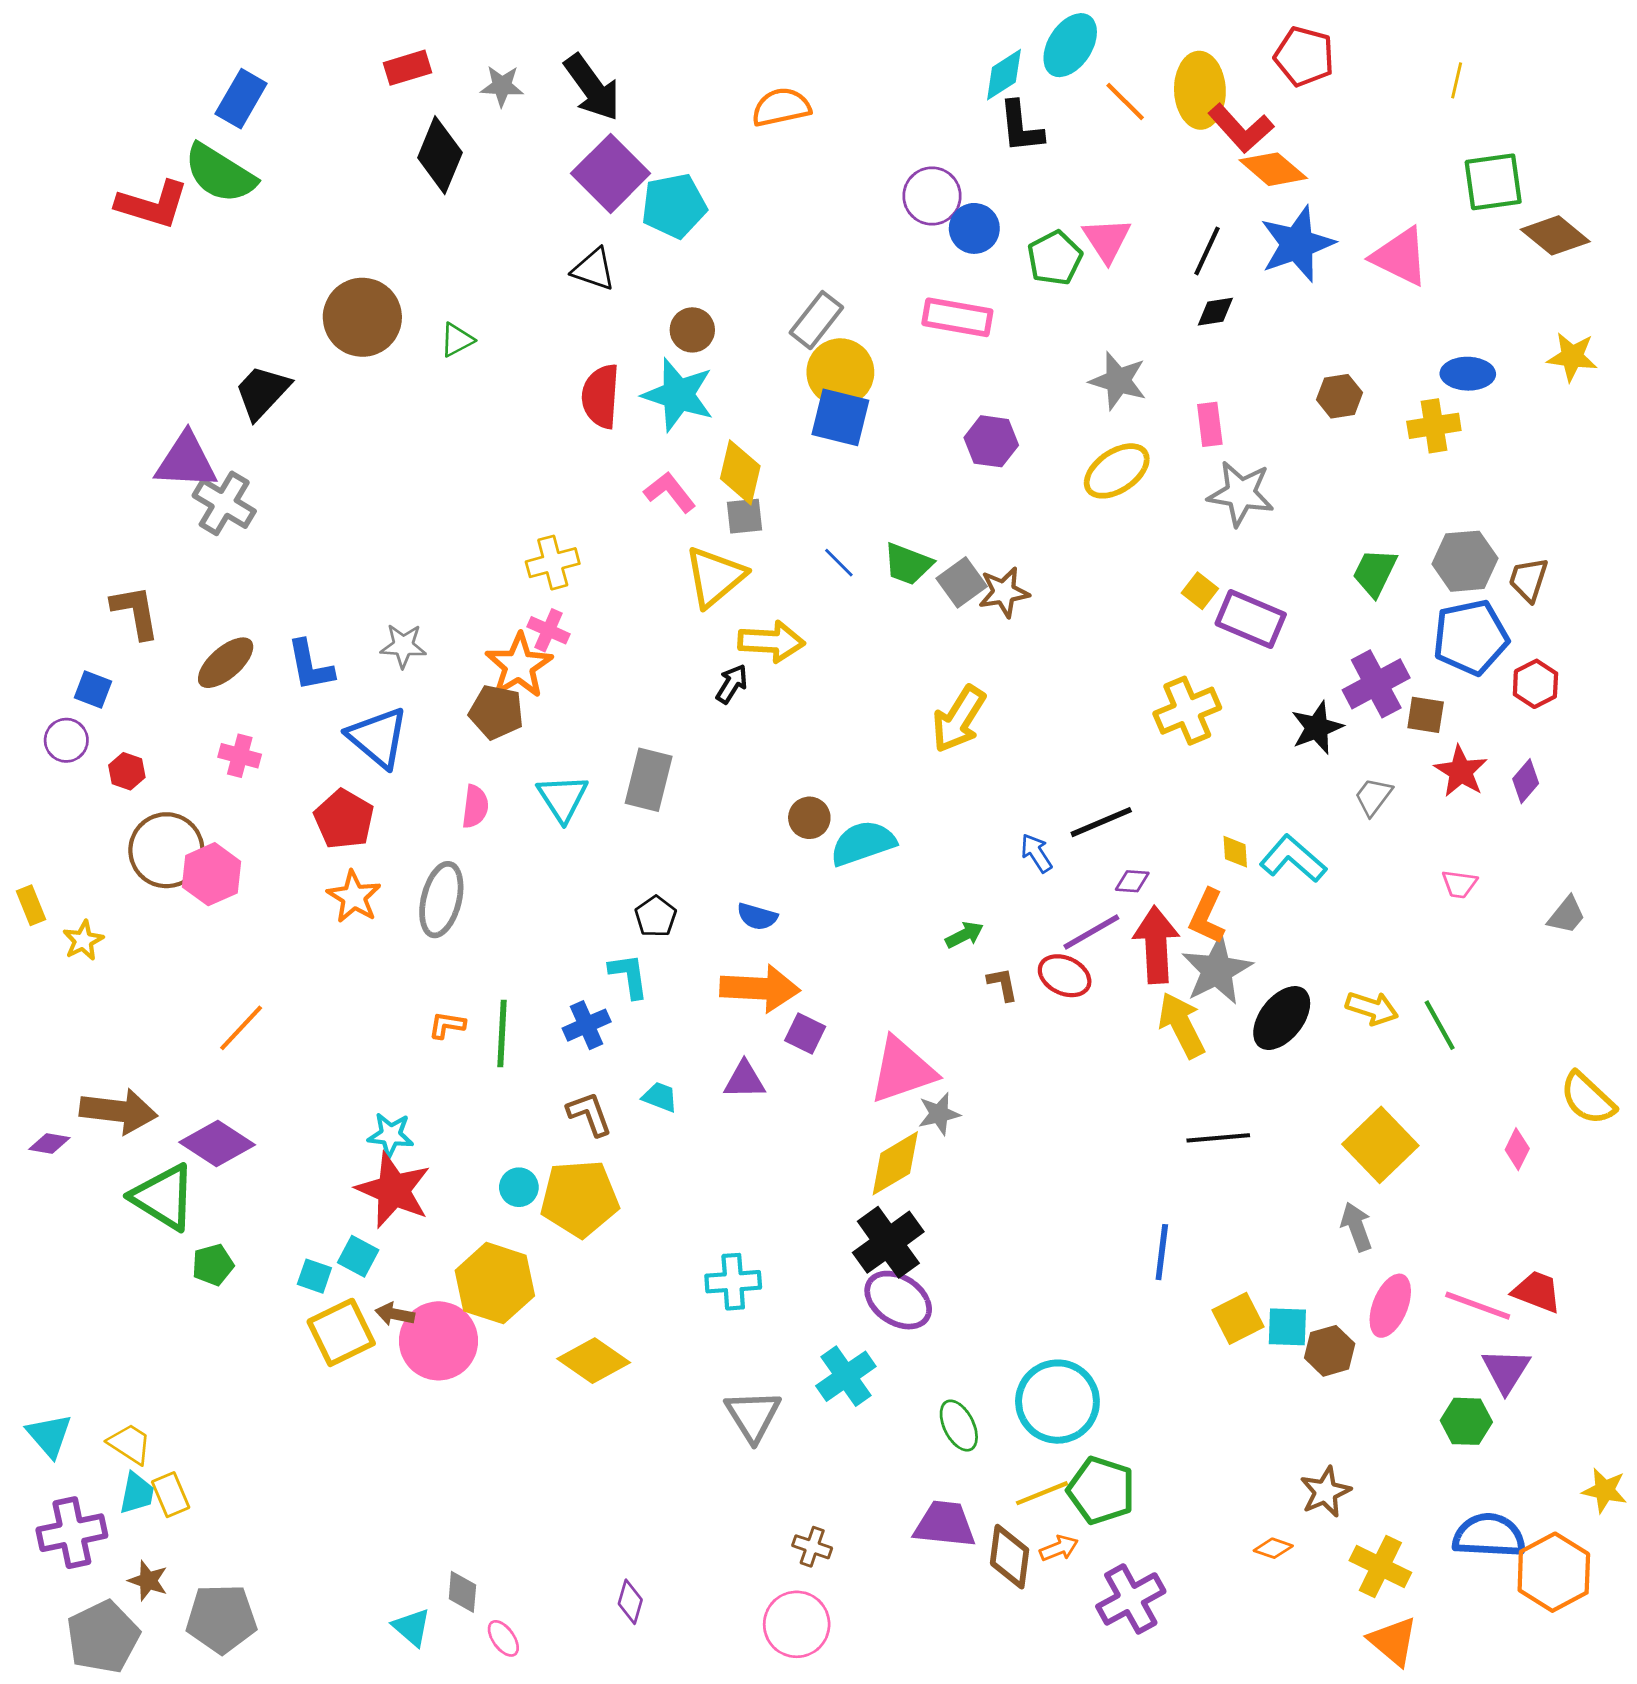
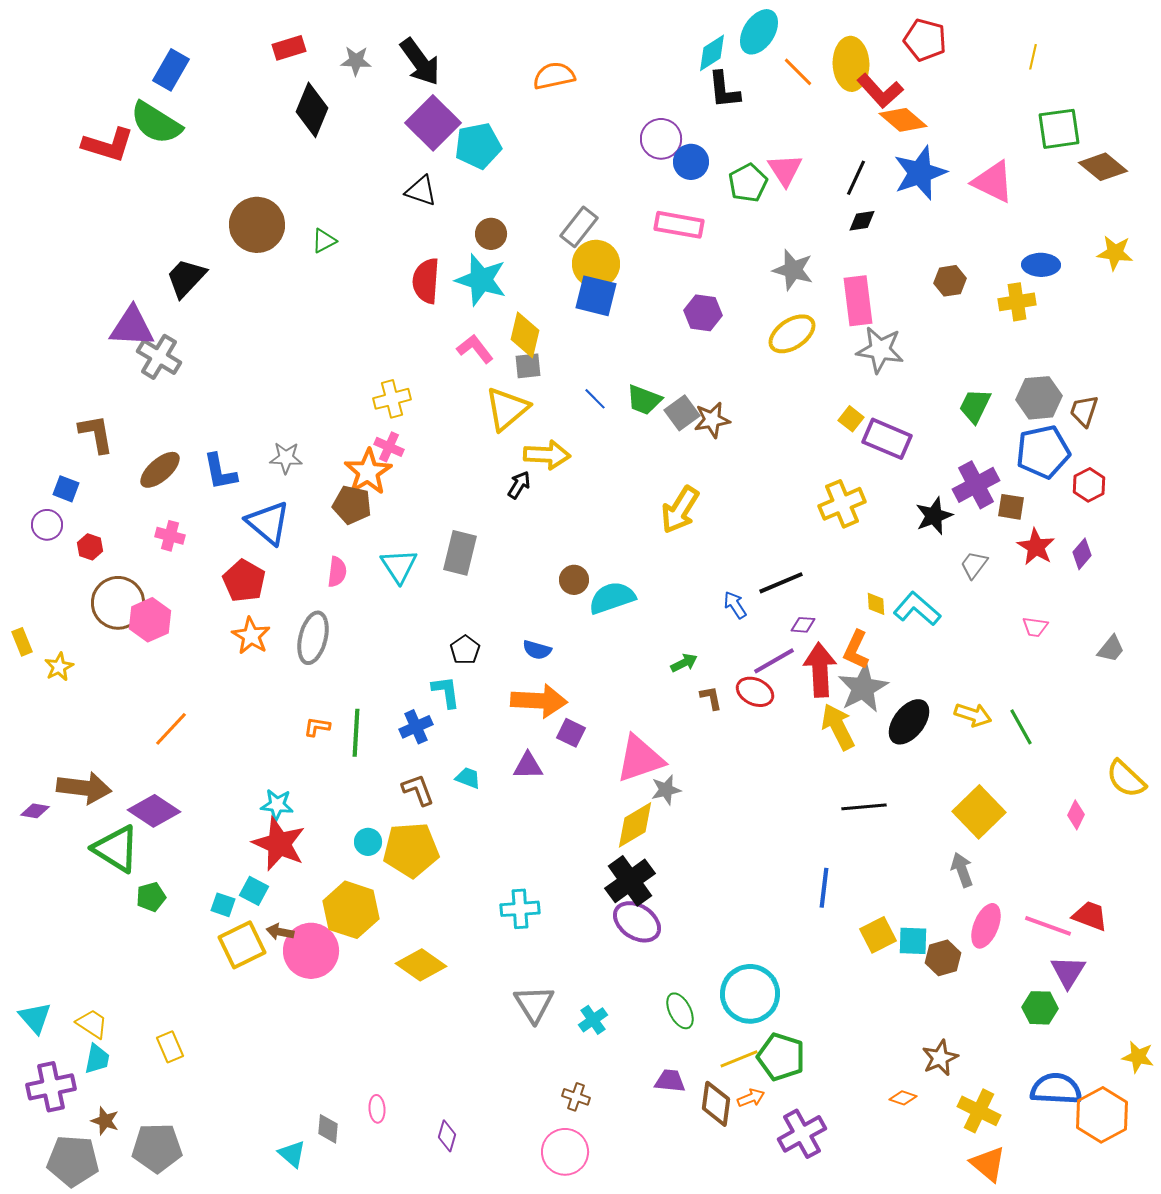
pink rectangle: (1210, 424) -> (858, 301), size x1.6
cyan cross: (846, 1376) -> (593, 1020), moved, size x0.7
yellow rectangle: (171, 1495) -> (170, 1047), moved
purple trapezoid: (945, 1524) -> (670, 1081), size x0.7
gray pentagon: (103, 1637) -> (73, 1161), turned 30
pink ellipse: (503, 1638) -> (377, 1109), moved, turned 32

